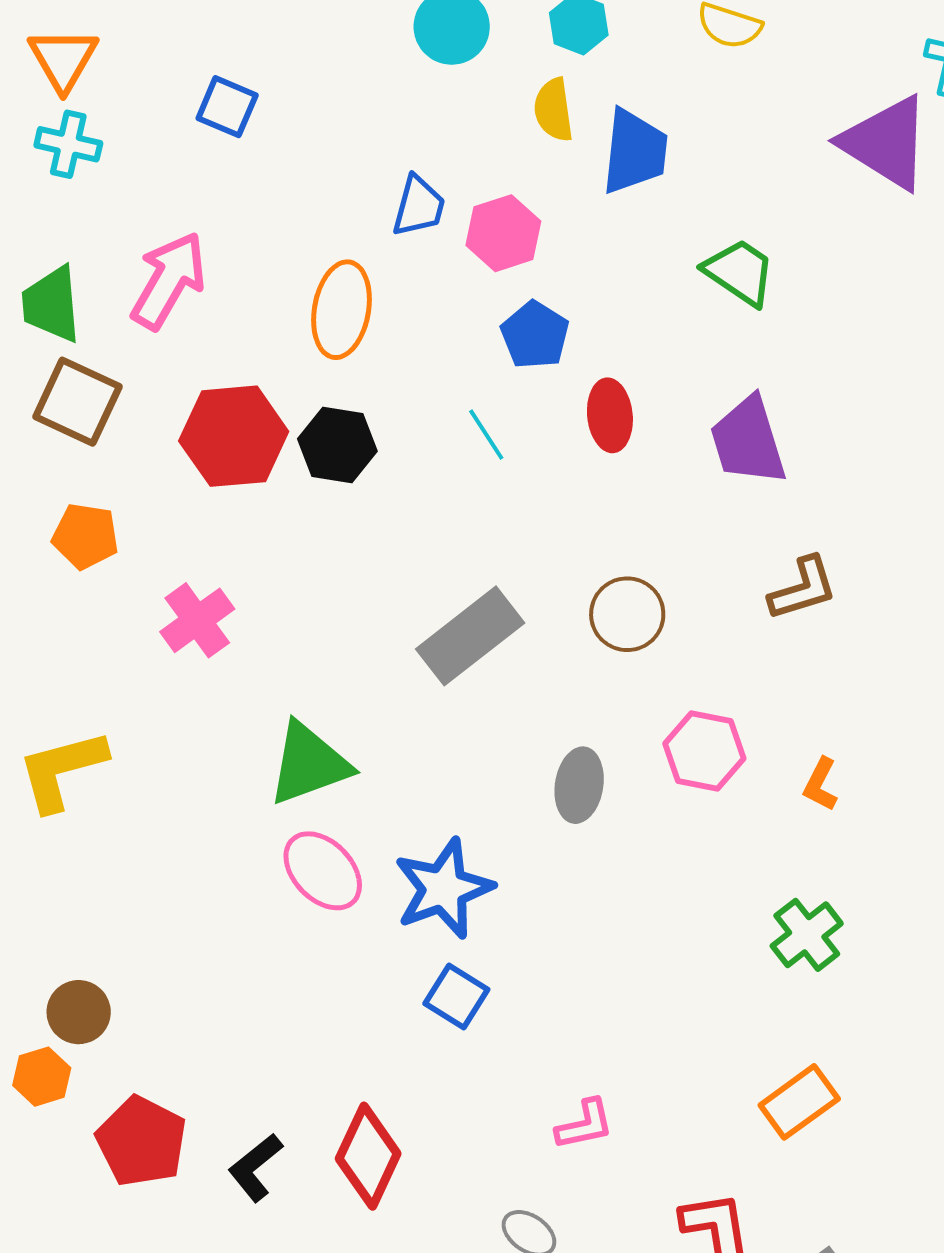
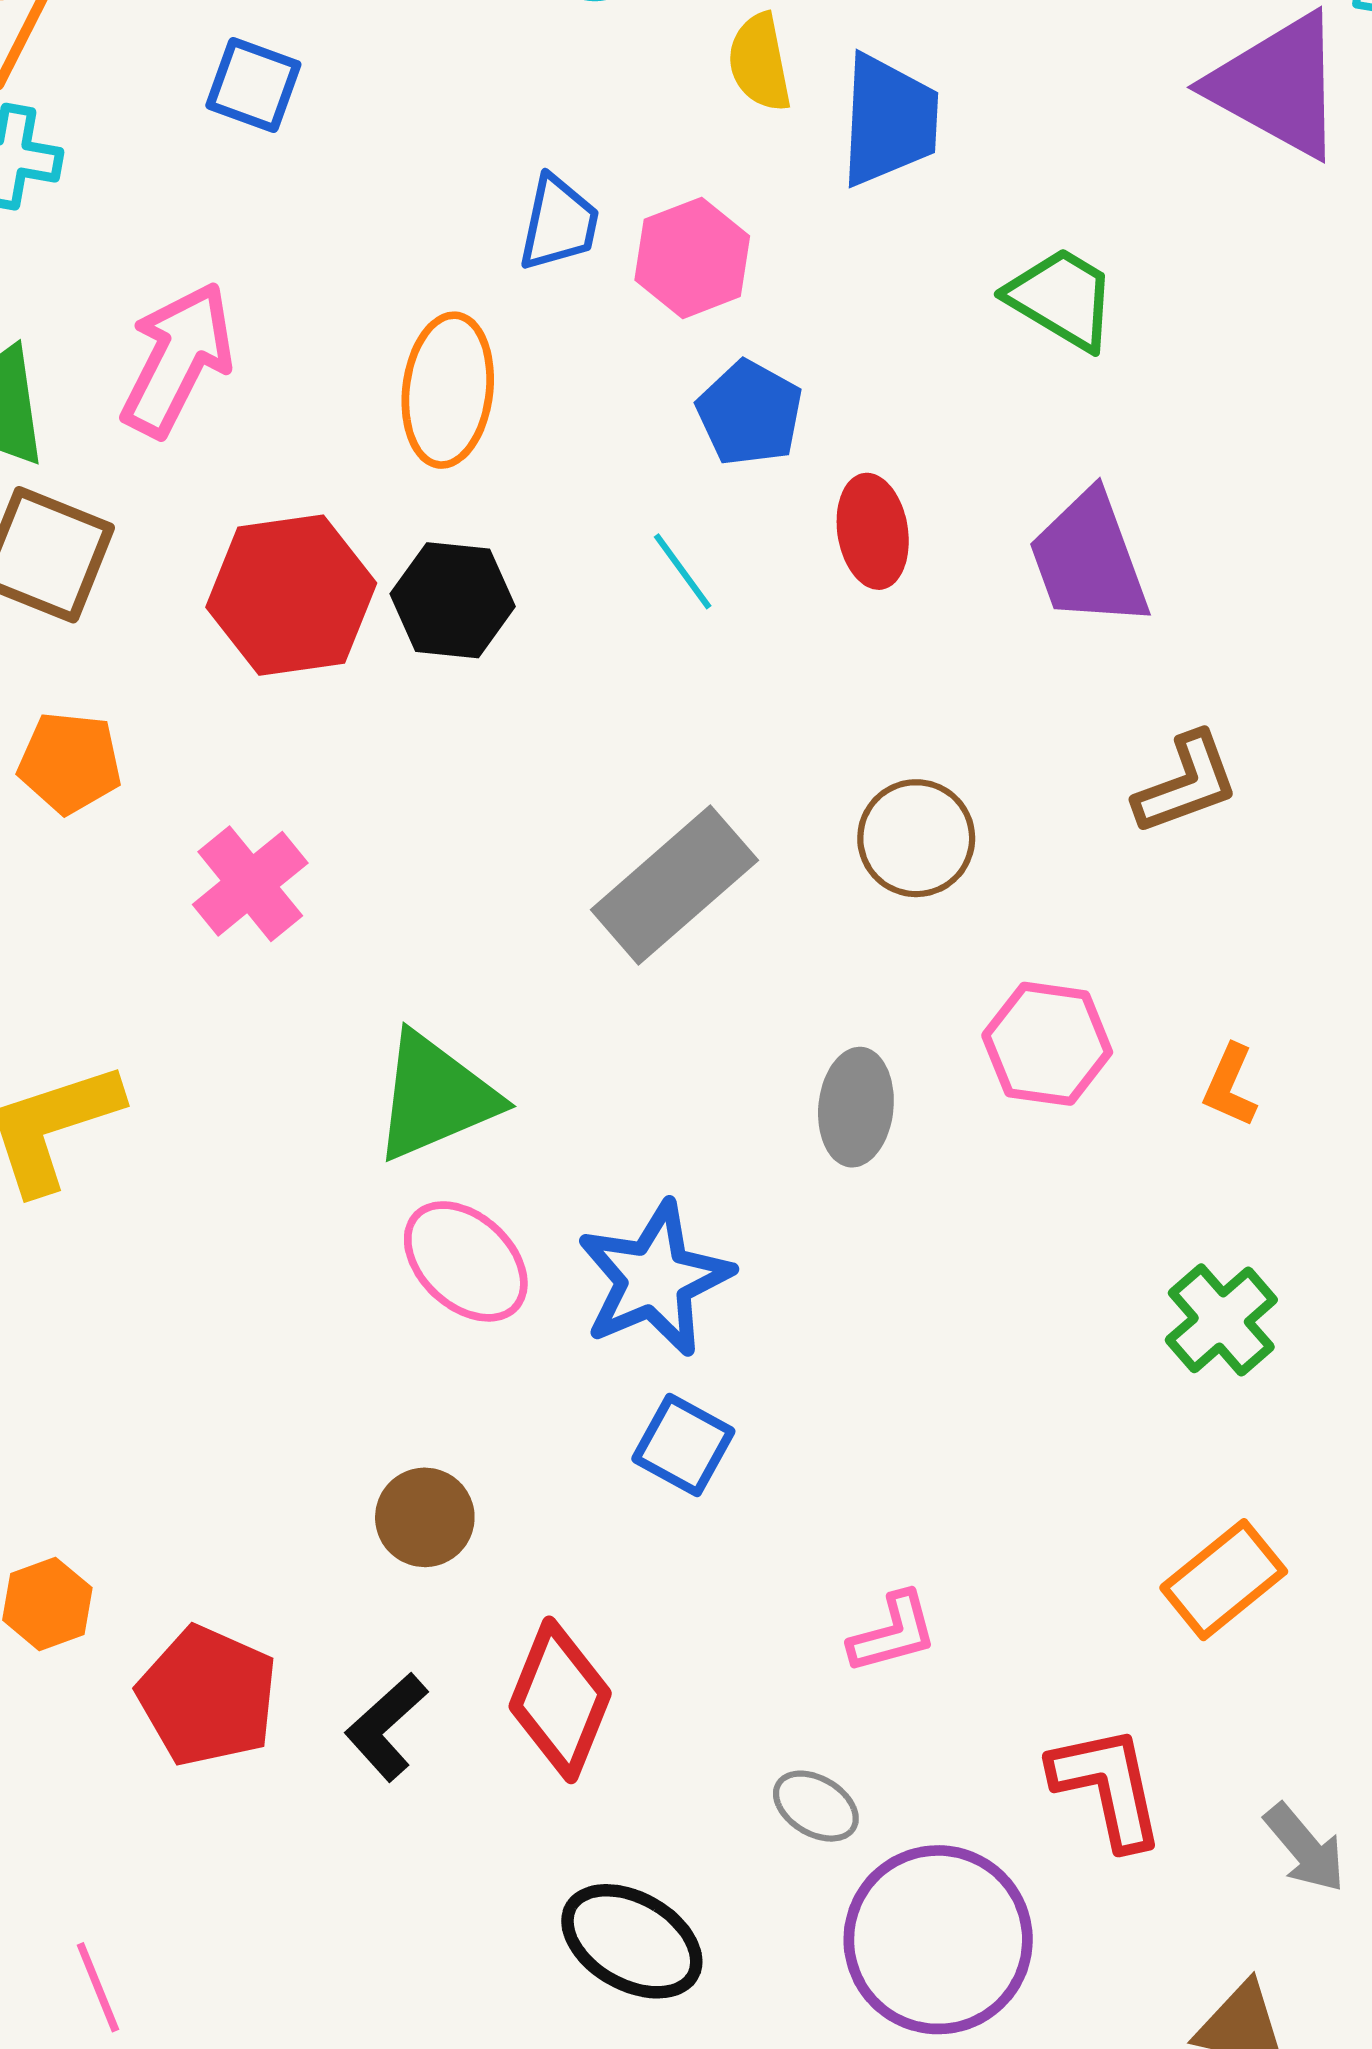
brown circle: (79, 1012) -> (425, 1517), moved

